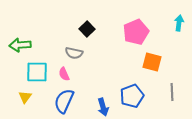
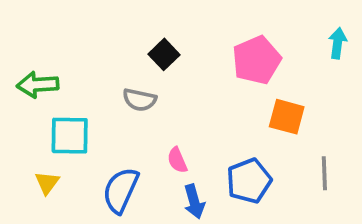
pink semicircle: (64, 74) -> (177, 160), moved

